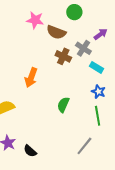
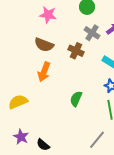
brown semicircle: (56, 32) -> (44, 45), moved
gray cross: (83, 48) -> (92, 33), moved

